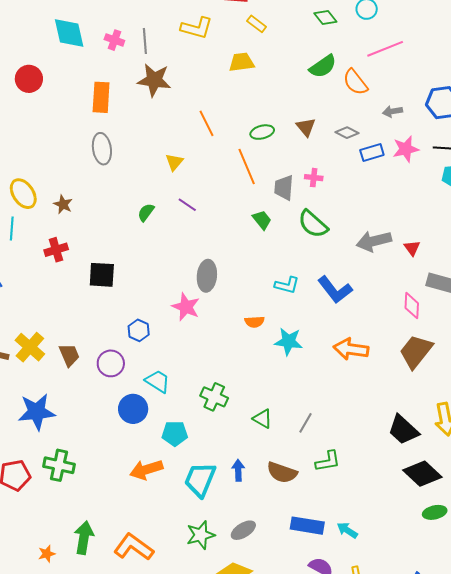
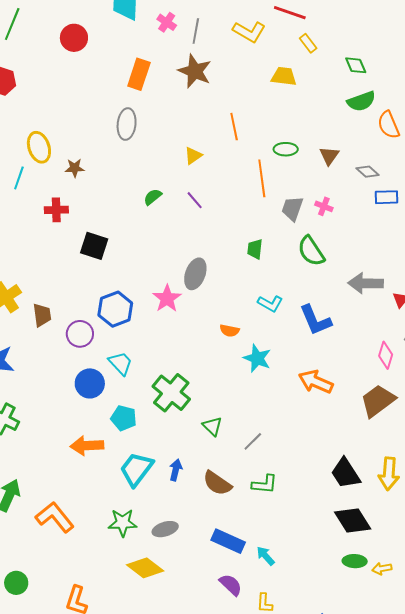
green diamond: (325, 18) -> (356, 65), moved
brown star: (63, 204) -> (75, 168), turned 30
green trapezoid: (262, 220) -> (255, 249), moved, turned -150
blue hexagon: (139, 330) -> (115, 309), size x1.6
green cross: (214, 397) -> (171, 393), size x1.4

